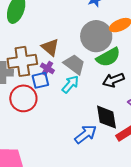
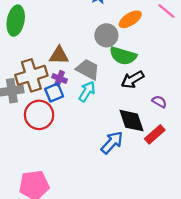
gray circle: (96, 36) -> (106, 35), size x0.7
brown triangle: (50, 47) -> (59, 55), turned -30
green semicircle: (108, 57) -> (123, 56), turned 55

